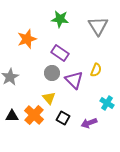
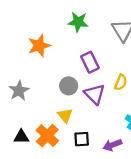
purple rectangle: (60, 53) -> (90, 62), moved, turned 30
black square: (63, 118) -> (82, 139), turned -32

